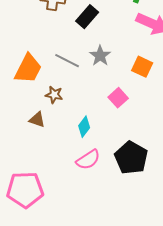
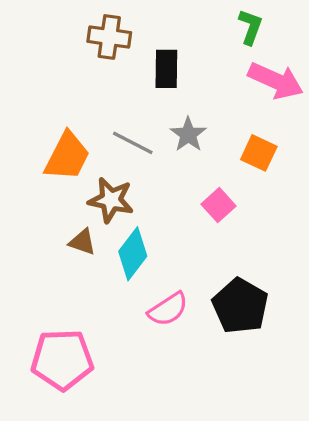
black rectangle: (87, 17) -> (166, 69), turned -40
brown star: (54, 95) -> (111, 200), size x1.5
cyan diamond: (84, 127) -> (133, 254), moved, size x1.4

